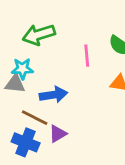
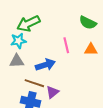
pink line: (87, 56) -> (66, 45), moved
cyan star: (22, 69) -> (18, 41), moved

